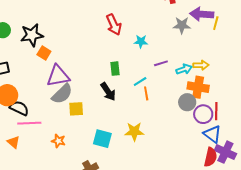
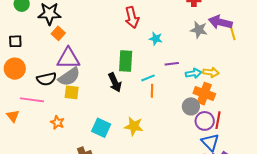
yellow line: (216, 23) -> (233, 33), turned -40
green rectangle: (115, 69) -> (126, 61), size x1.5
black semicircle: (19, 108) -> (46, 79), moved, turned 132
yellow square: (76, 109) -> (72, 92), moved

